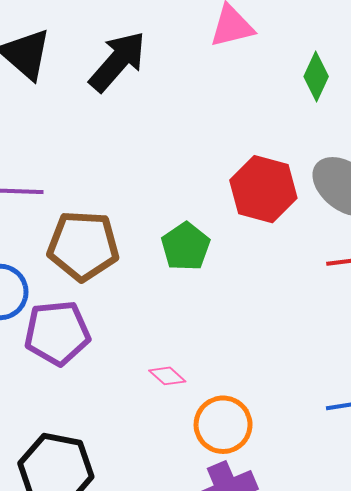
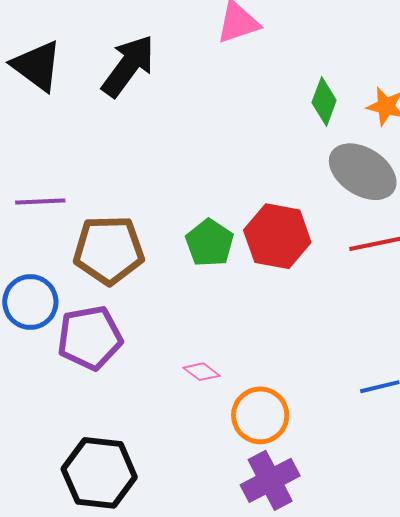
green diamond: (316, 76) -> (324, 101), moved
red hexagon: (263, 189) -> (277, 236), moved

